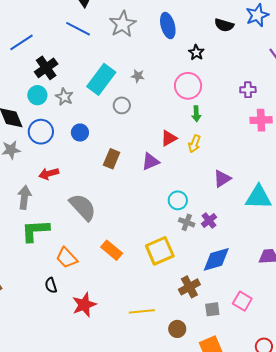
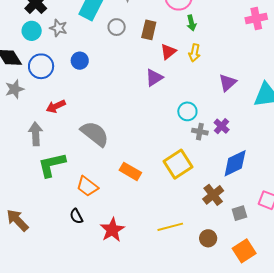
brown rectangle: (112, 159) -> (149, 30), moved

